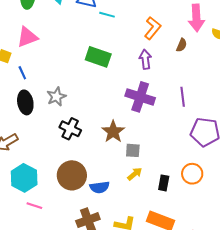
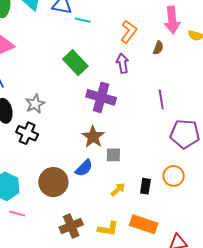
green rectangle: (98, 57) -> (75, 63), turned 30
purple cross: (140, 97) -> (101, 97), moved
black cross: (70, 129) -> (27, 133), moved
yellow arrow: (135, 174) -> (118, 189), moved
blue semicircle: (100, 187) -> (84, 168), moved, turned -36

